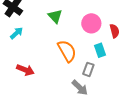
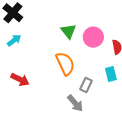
green triangle: (55, 16) -> (68, 31), moved
cyan rectangle: (100, 50) -> (111, 74), moved

